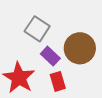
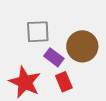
gray square: (37, 29) -> (38, 32), turned -30

